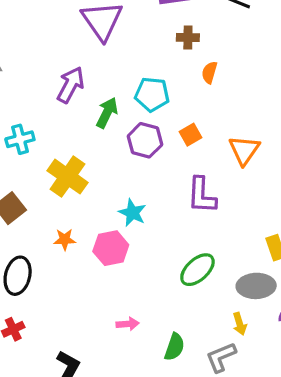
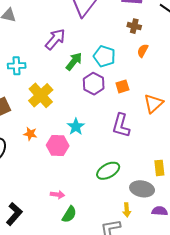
green semicircle: (174, 347) -> (69, 214), moved

